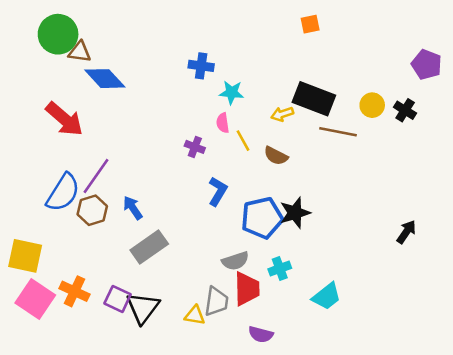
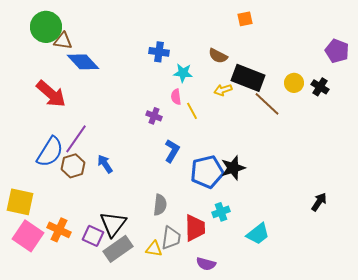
brown line: (338, 132) -> (267, 104), turned 32
brown semicircle: (276, 156) -> (218, 56), moved
black arrow: (406, 232) -> (319, 202), moved
gray rectangle: (149, 247) -> (118, 249), moved
gray semicircle: (235, 261) -> (160, 205), moved, turned -65
black triangle: (143, 308) -> (113, 224), moved

